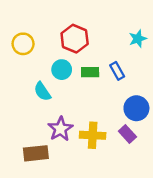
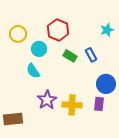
cyan circle: (62, 70) -> (39, 49), moved
green rectangle: (90, 72) -> (70, 56), turned 32
purple rectangle: (127, 134) -> (99, 104), turned 48
brown rectangle: (36, 153) -> (13, 119), moved

